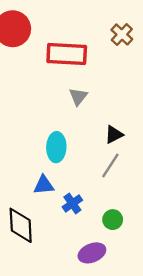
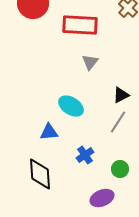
cyan ellipse: (56, 147) -> (71, 106), turned -60
blue triangle: (44, 185) -> (49, 132), moved

